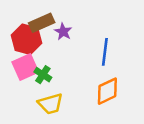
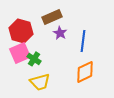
brown rectangle: (42, 23) -> (52, 17), moved
purple star: (63, 32) -> (60, 33), moved

